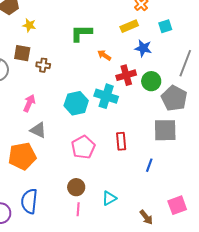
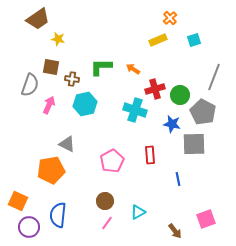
green L-shape: (81, 33) -> (101, 67), moved
blue star: (143, 48) -> (172, 124), moved
pink arrow: (29, 103) -> (49, 105), moved
cyan hexagon: (76, 103) -> (85, 104), moved
blue line: (149, 165) -> (178, 179), turned -32
pink line: (78, 209) -> (107, 223), turned 32

